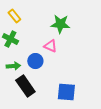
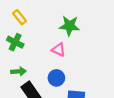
blue circle: (35, 61) -> (56, 78), moved

